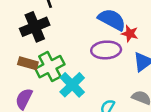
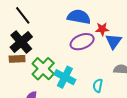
red star: (130, 34) -> (102, 29), moved
brown rectangle: (28, 63) -> (17, 59), moved

